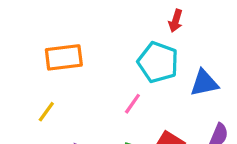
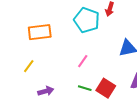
cyan pentagon: (158, 62) -> (87, 20), moved

